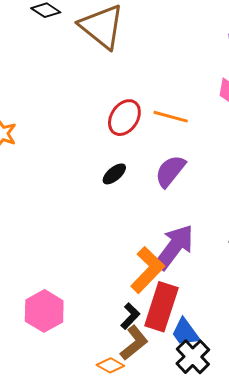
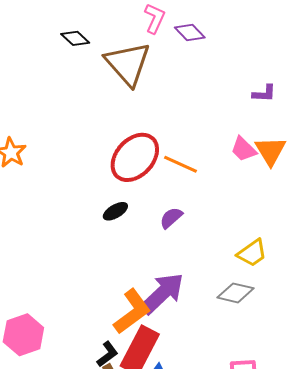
red ellipse: (124, 118) -> (135, 157), size x1.4
purple semicircle: (170, 171) -> (171, 218), size x0.7

